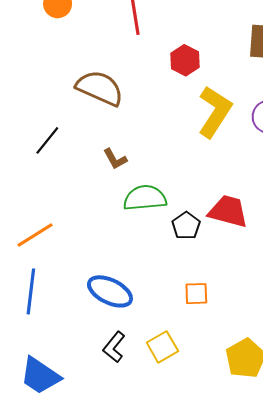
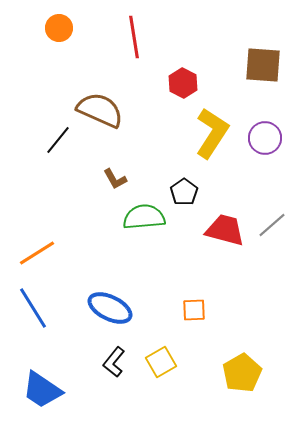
black line: (47, 140) -> (58, 140), moved
black pentagon: (186, 226) -> (184, 192), moved
blue line: (31, 291) -> (33, 308), turned -39

